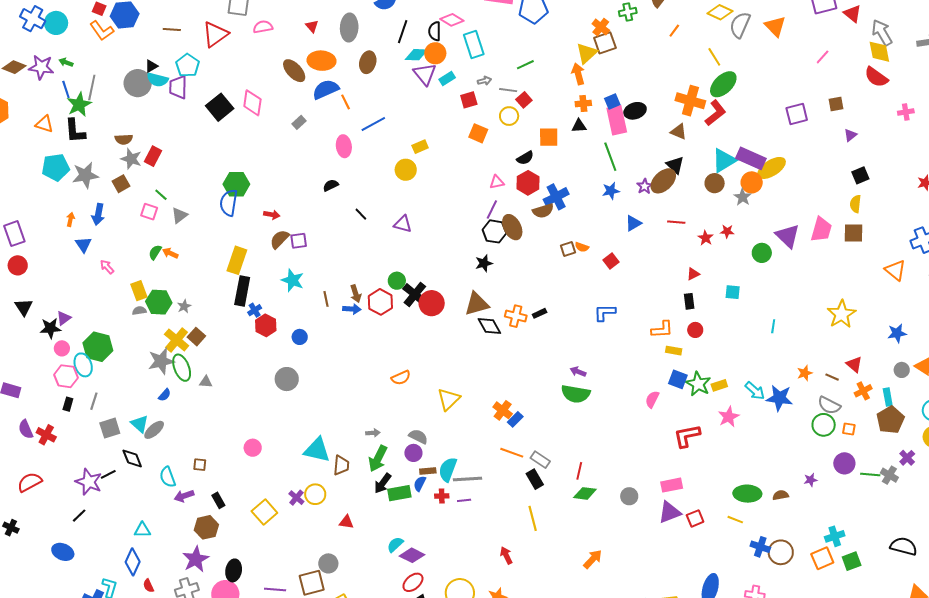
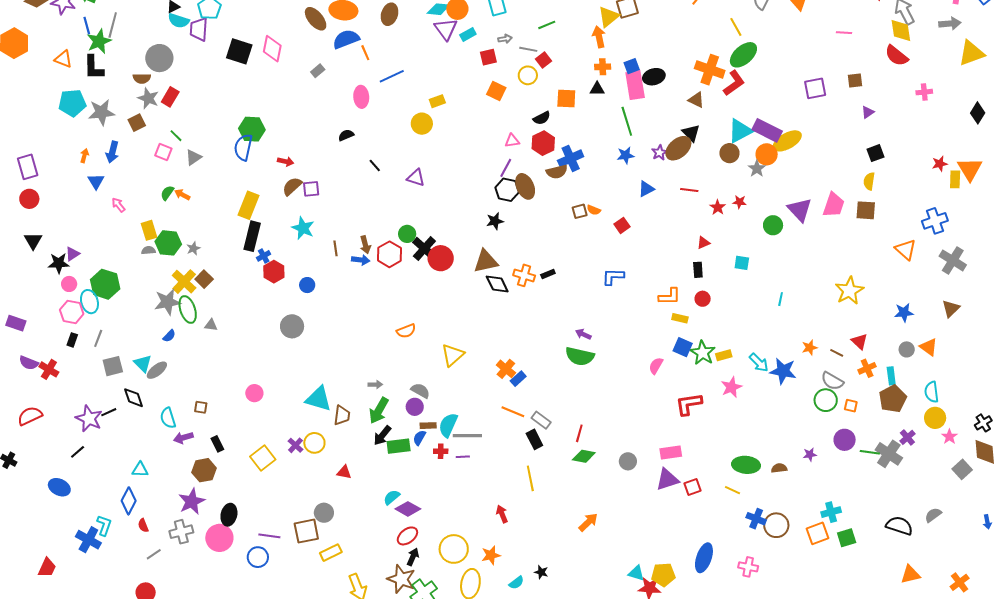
pink line: (823, 57) -> (844, 33), turned 49
gray circle: (138, 83) -> (159, 58), moved
black square: (220, 107) -> (239, 51), turned -36
purple semicircle: (26, 429) -> (29, 363), turned -48
gray cross: (889, 475) -> (889, 454), size x1.5

